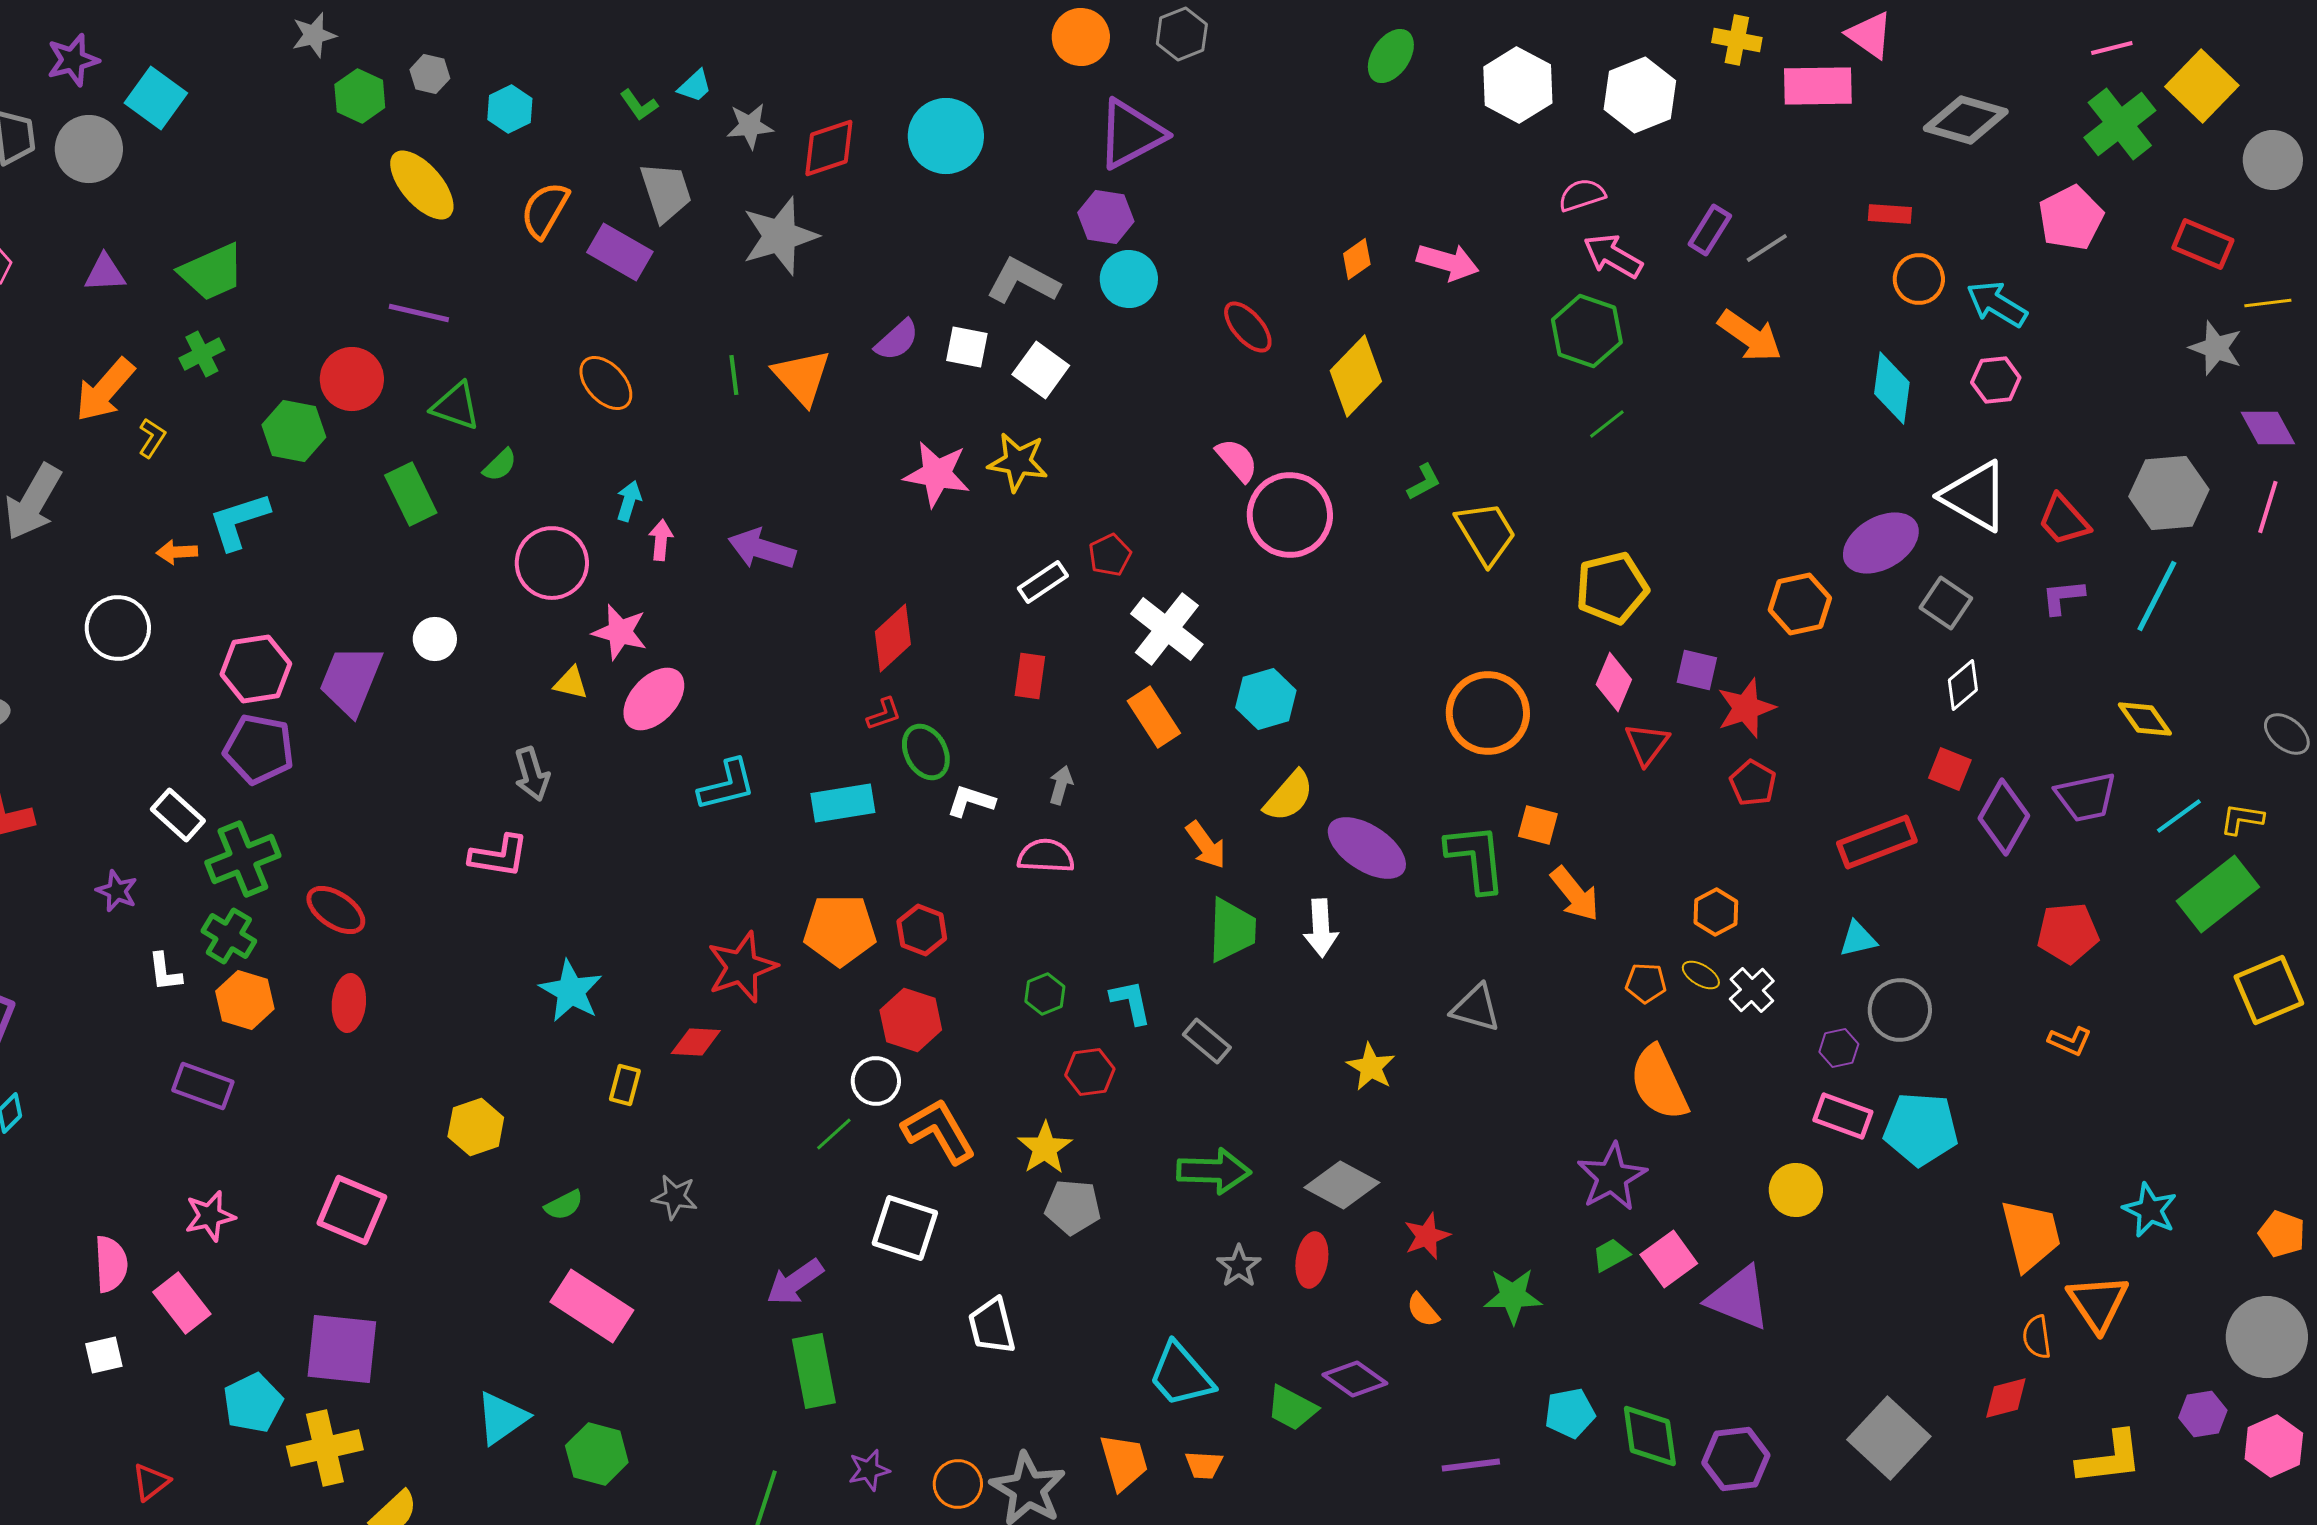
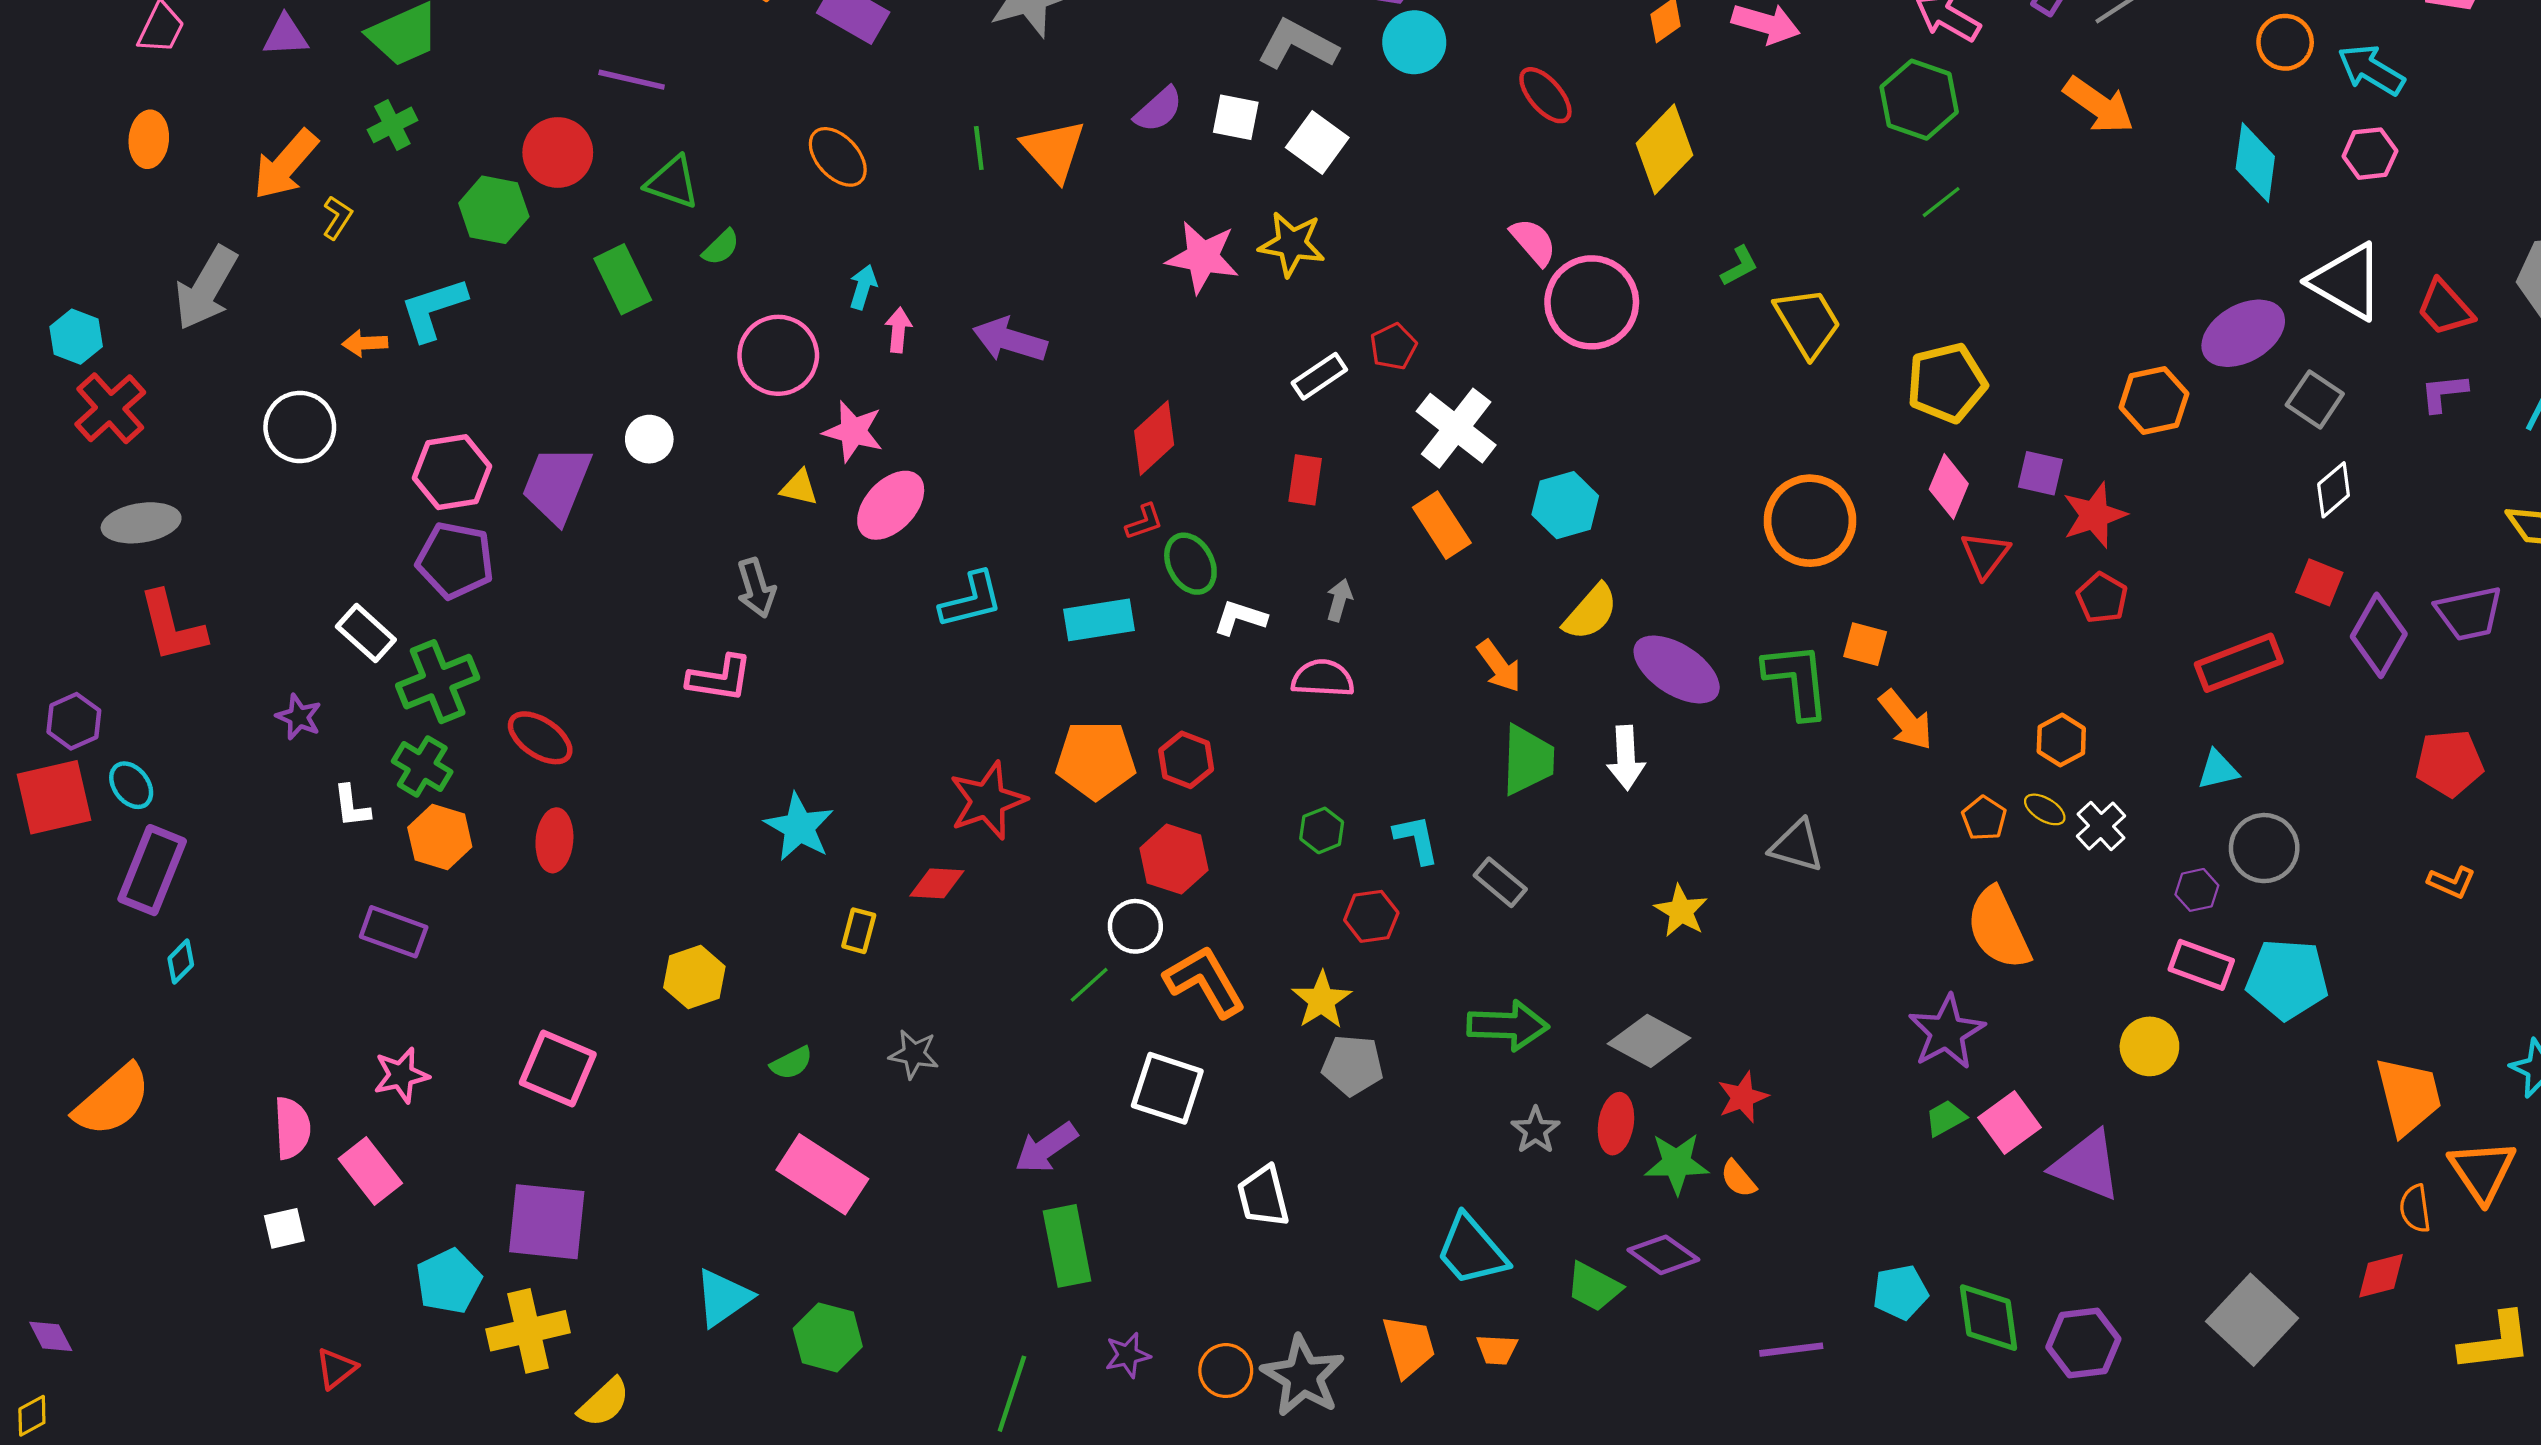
orange pentagon: (1646, 983) -> (1984, 818), turned 30
green star: (1513, 1296) -> (1677, 1163), moved

